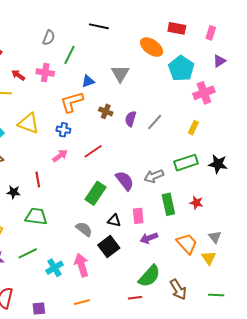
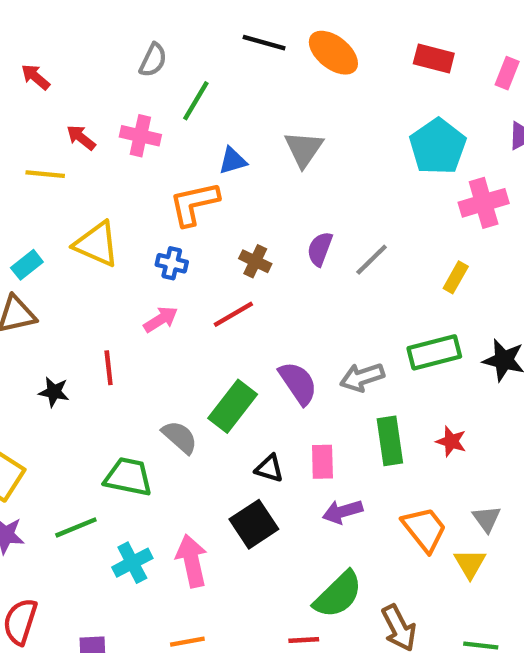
orange ellipse: (152, 47) -> (333, 53), moved
brown cross: (106, 111) -> (255, 261), moved
green trapezoid: (36, 216) -> (128, 477), moved
gray semicircle: (84, 229) -> (180, 437), moved

